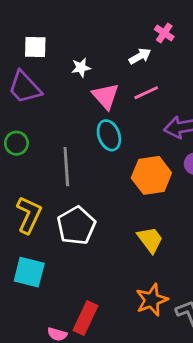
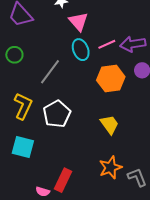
pink line: (146, 93) -> (107, 44), moved
gray line: (66, 167) -> (50, 72), turned 40

